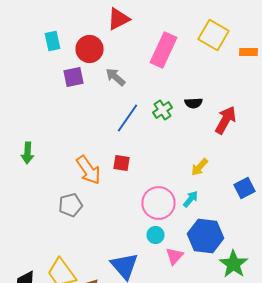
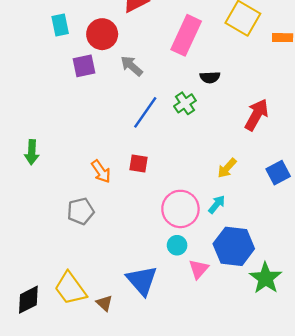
black semicircle: (194, 103) -> (210, 77), moved
orange arrow: (88, 170) -> (101, 171), size x0.7
blue square: (244, 188) -> (278, 173), moved

